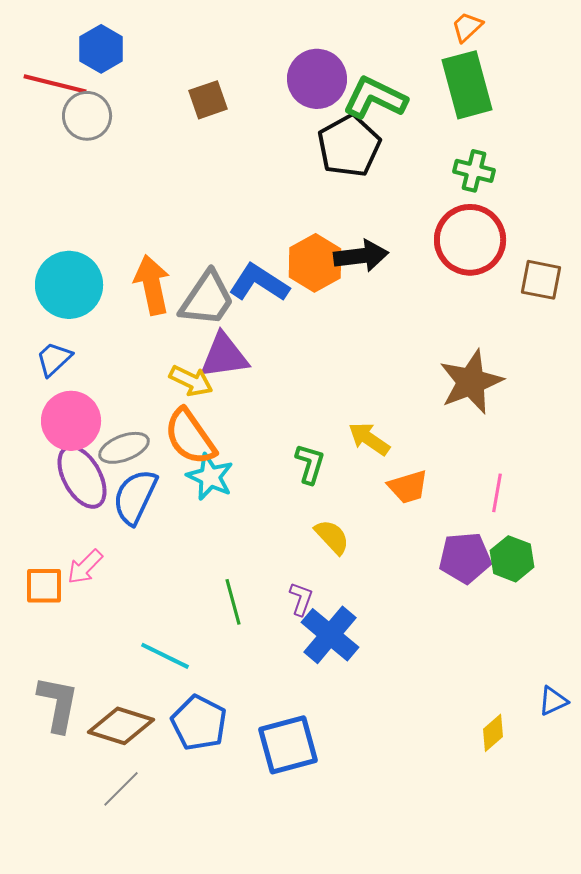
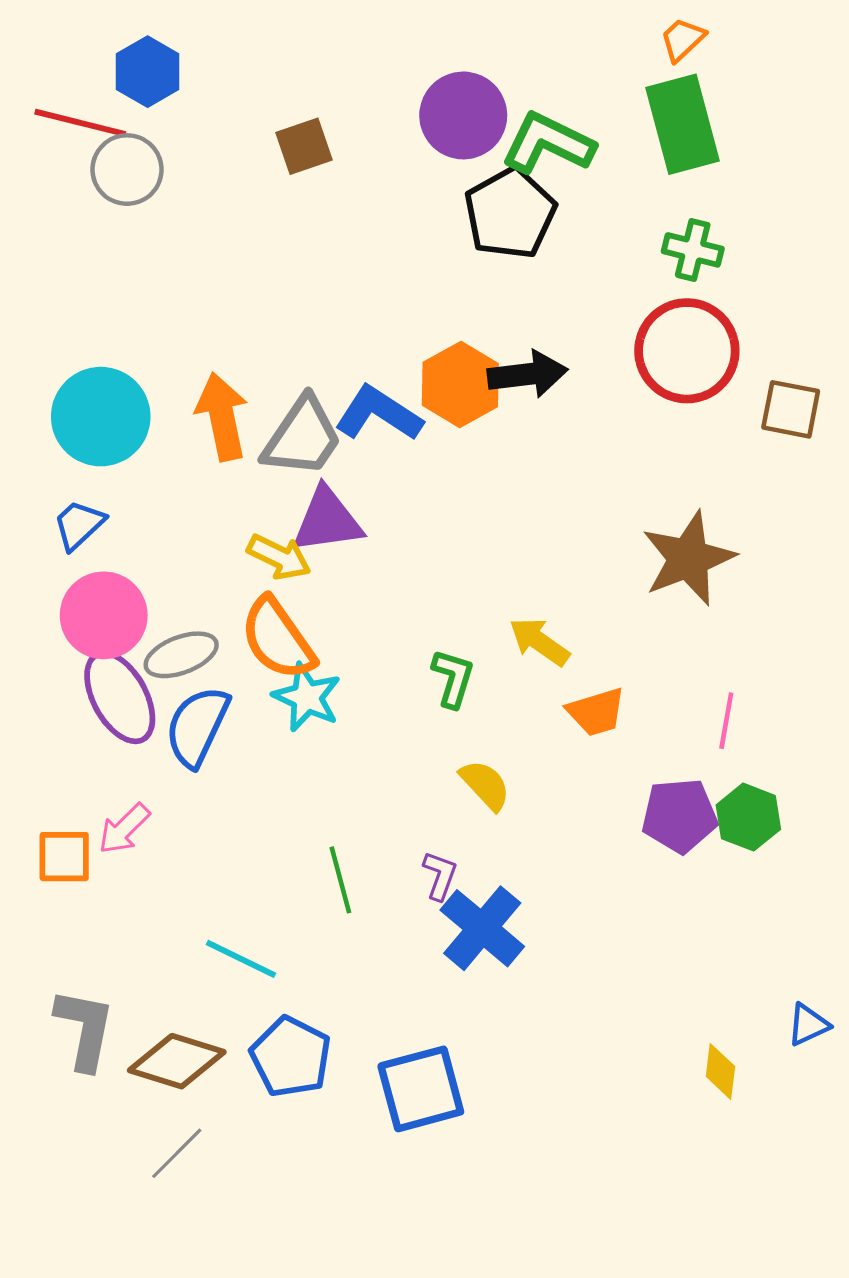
yellow diamond: (493, 733) -> (720, 1071), turned -42

